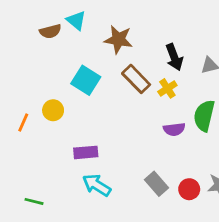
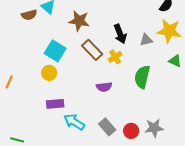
yellow circle: (53, 110) -> (49, 73), moved
purple semicircle: (174, 129) -> (104, 87), moved
cyan arrow: (97, 185) -> (74, 122), moved

